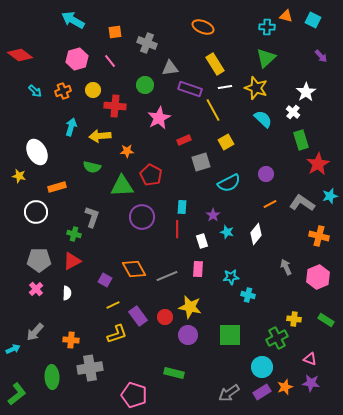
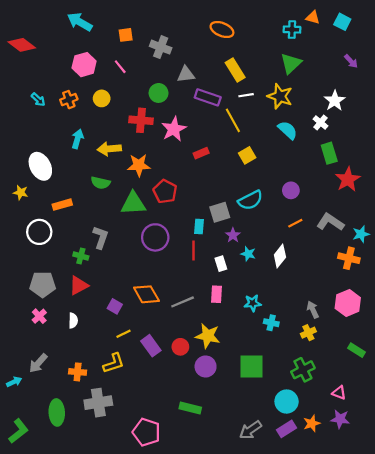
red diamond: (20, 55) -> (22, 45), moved
red cross: (115, 106) -> (141, 120), moved
orange star: (127, 151) -> (139, 165), size x1.5
gray square: (201, 162) -> (220, 212), moved
cyan star: (330, 196) -> (361, 234), moved
gray arrow: (286, 267) -> (313, 310), moved
yellow cross: (294, 319) -> (308, 333), moved, turned -32
yellow L-shape: (117, 334) -> (114, 363), moved

